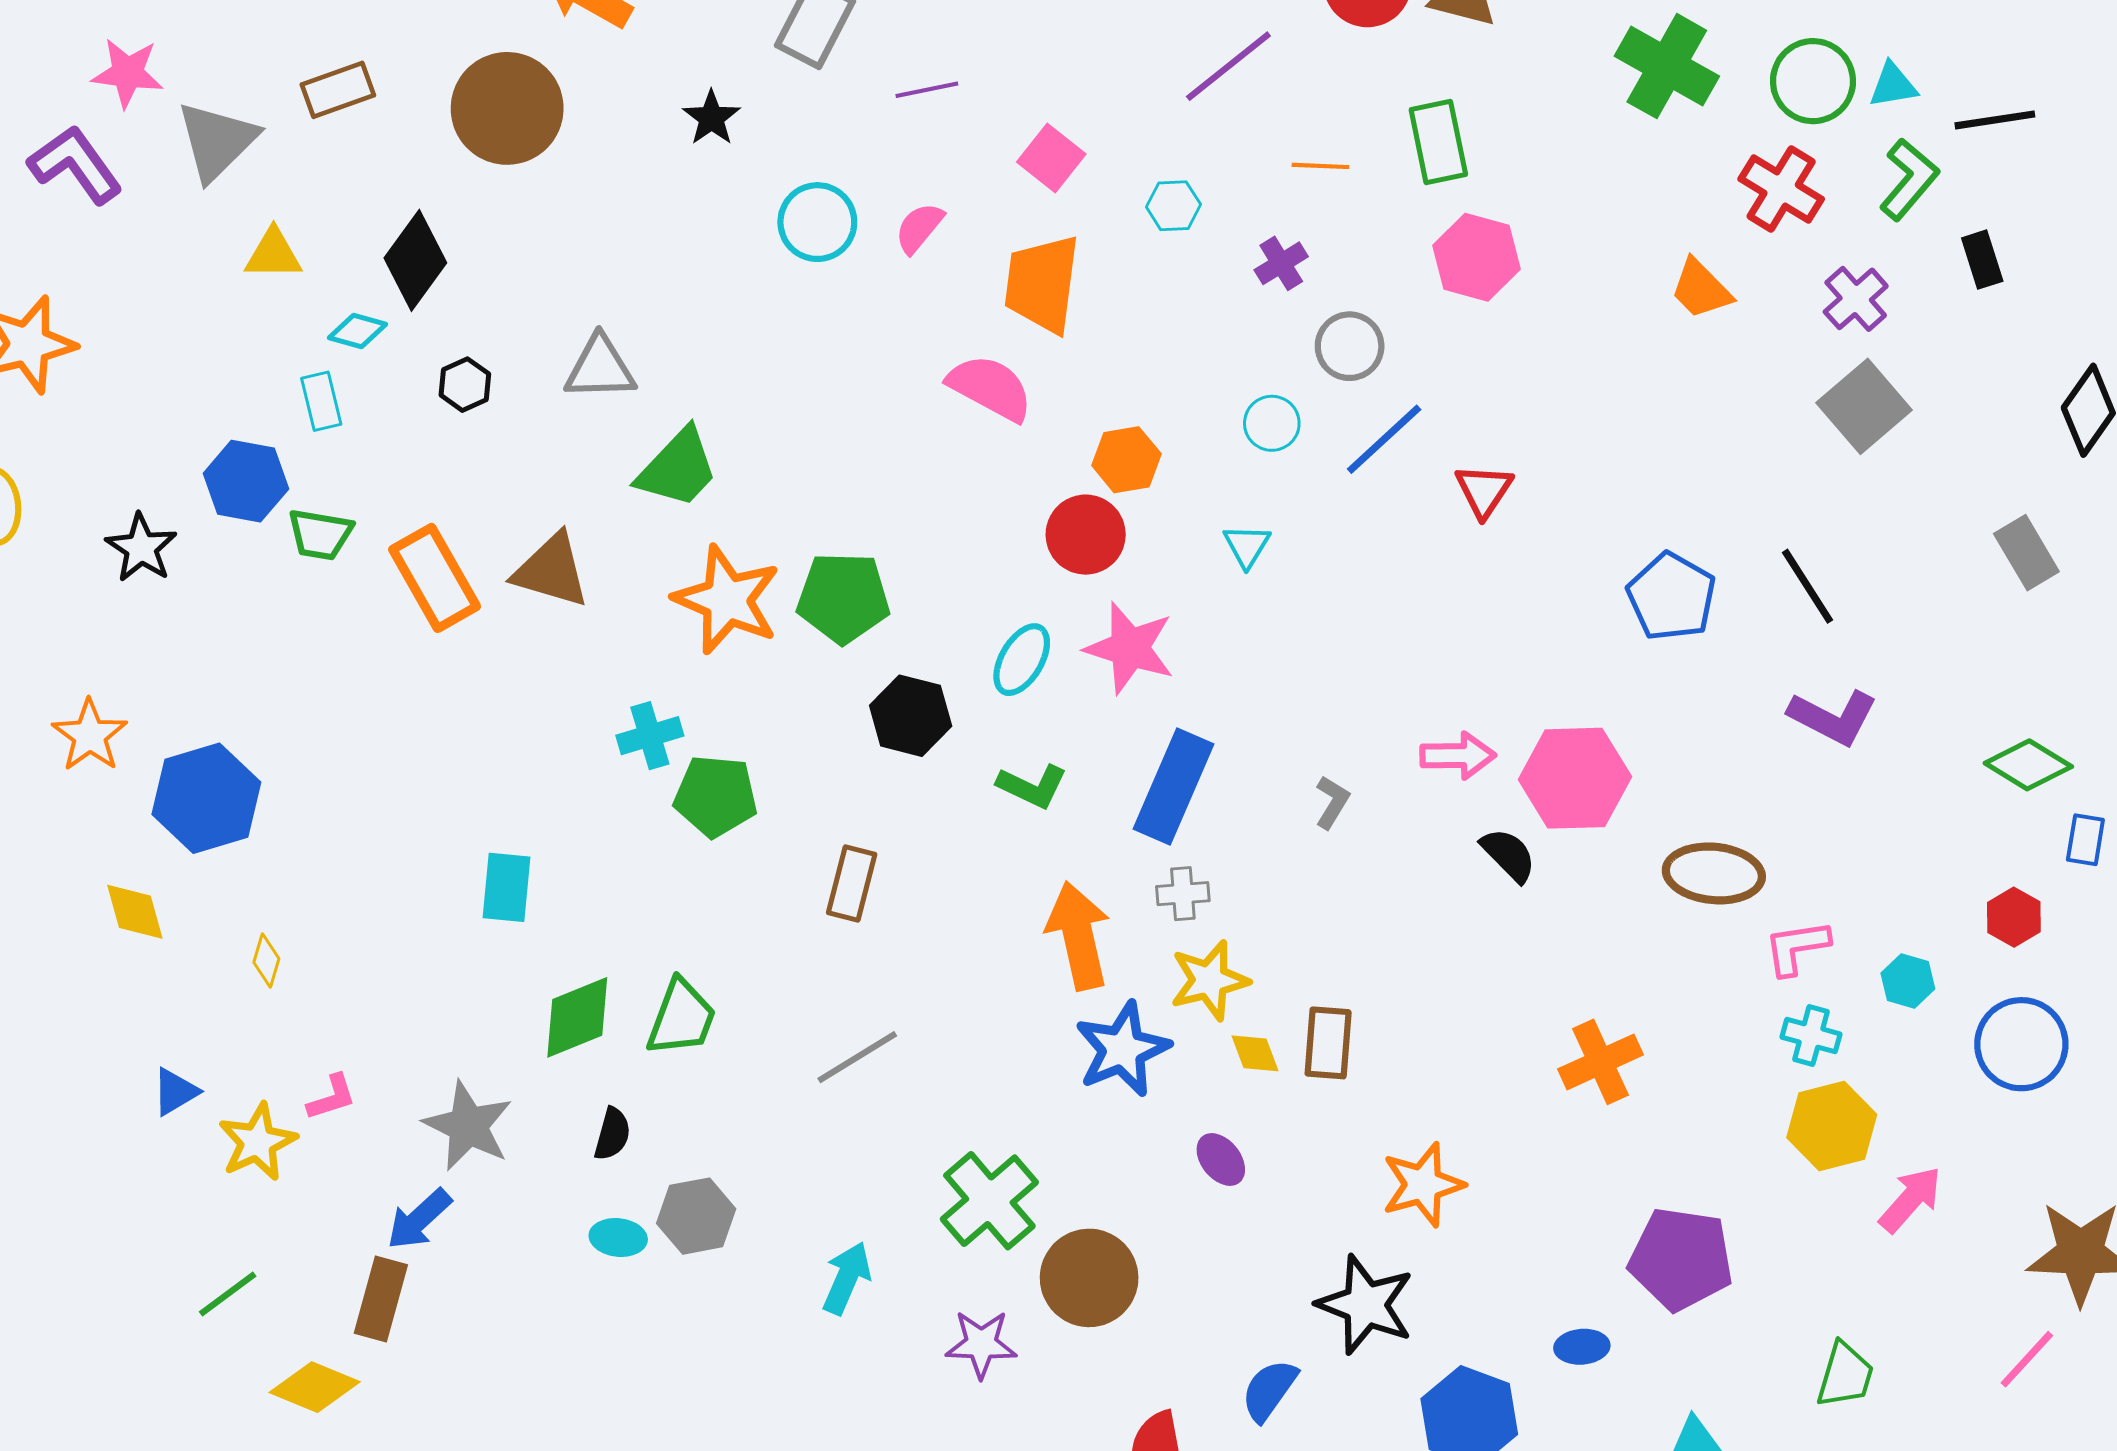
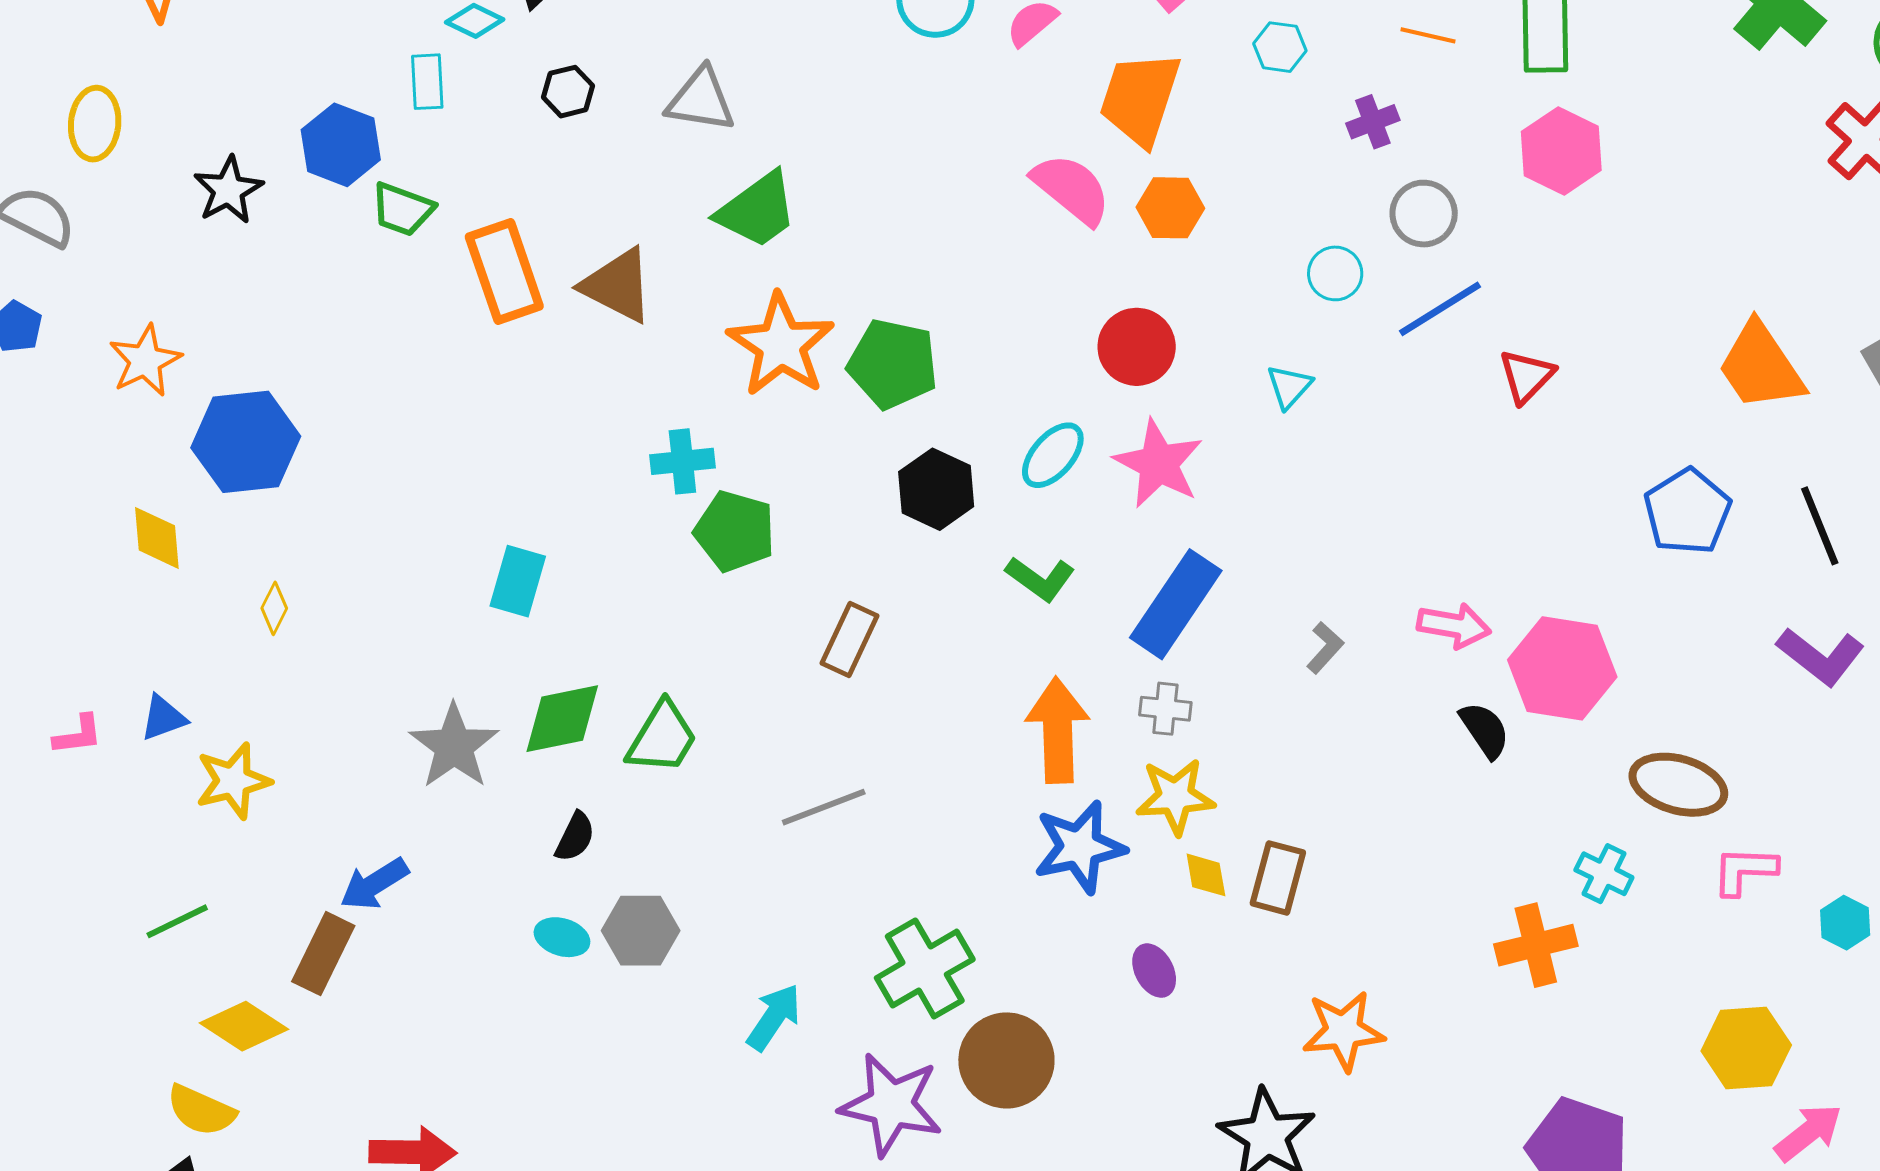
orange trapezoid: (1701, 289) -> (1761, 366), moved, size x1.5
orange hexagon: (1126, 460) -> (1170, 208), moved
cyan cross: (1811, 1036) -> (1604, 874), moved
pink L-shape: (332, 1097) -> (78, 735), moved
gray star: (468, 1126) -> (454, 746), moved
purple star: (981, 1344) -> (891, 1105), size x1.5

